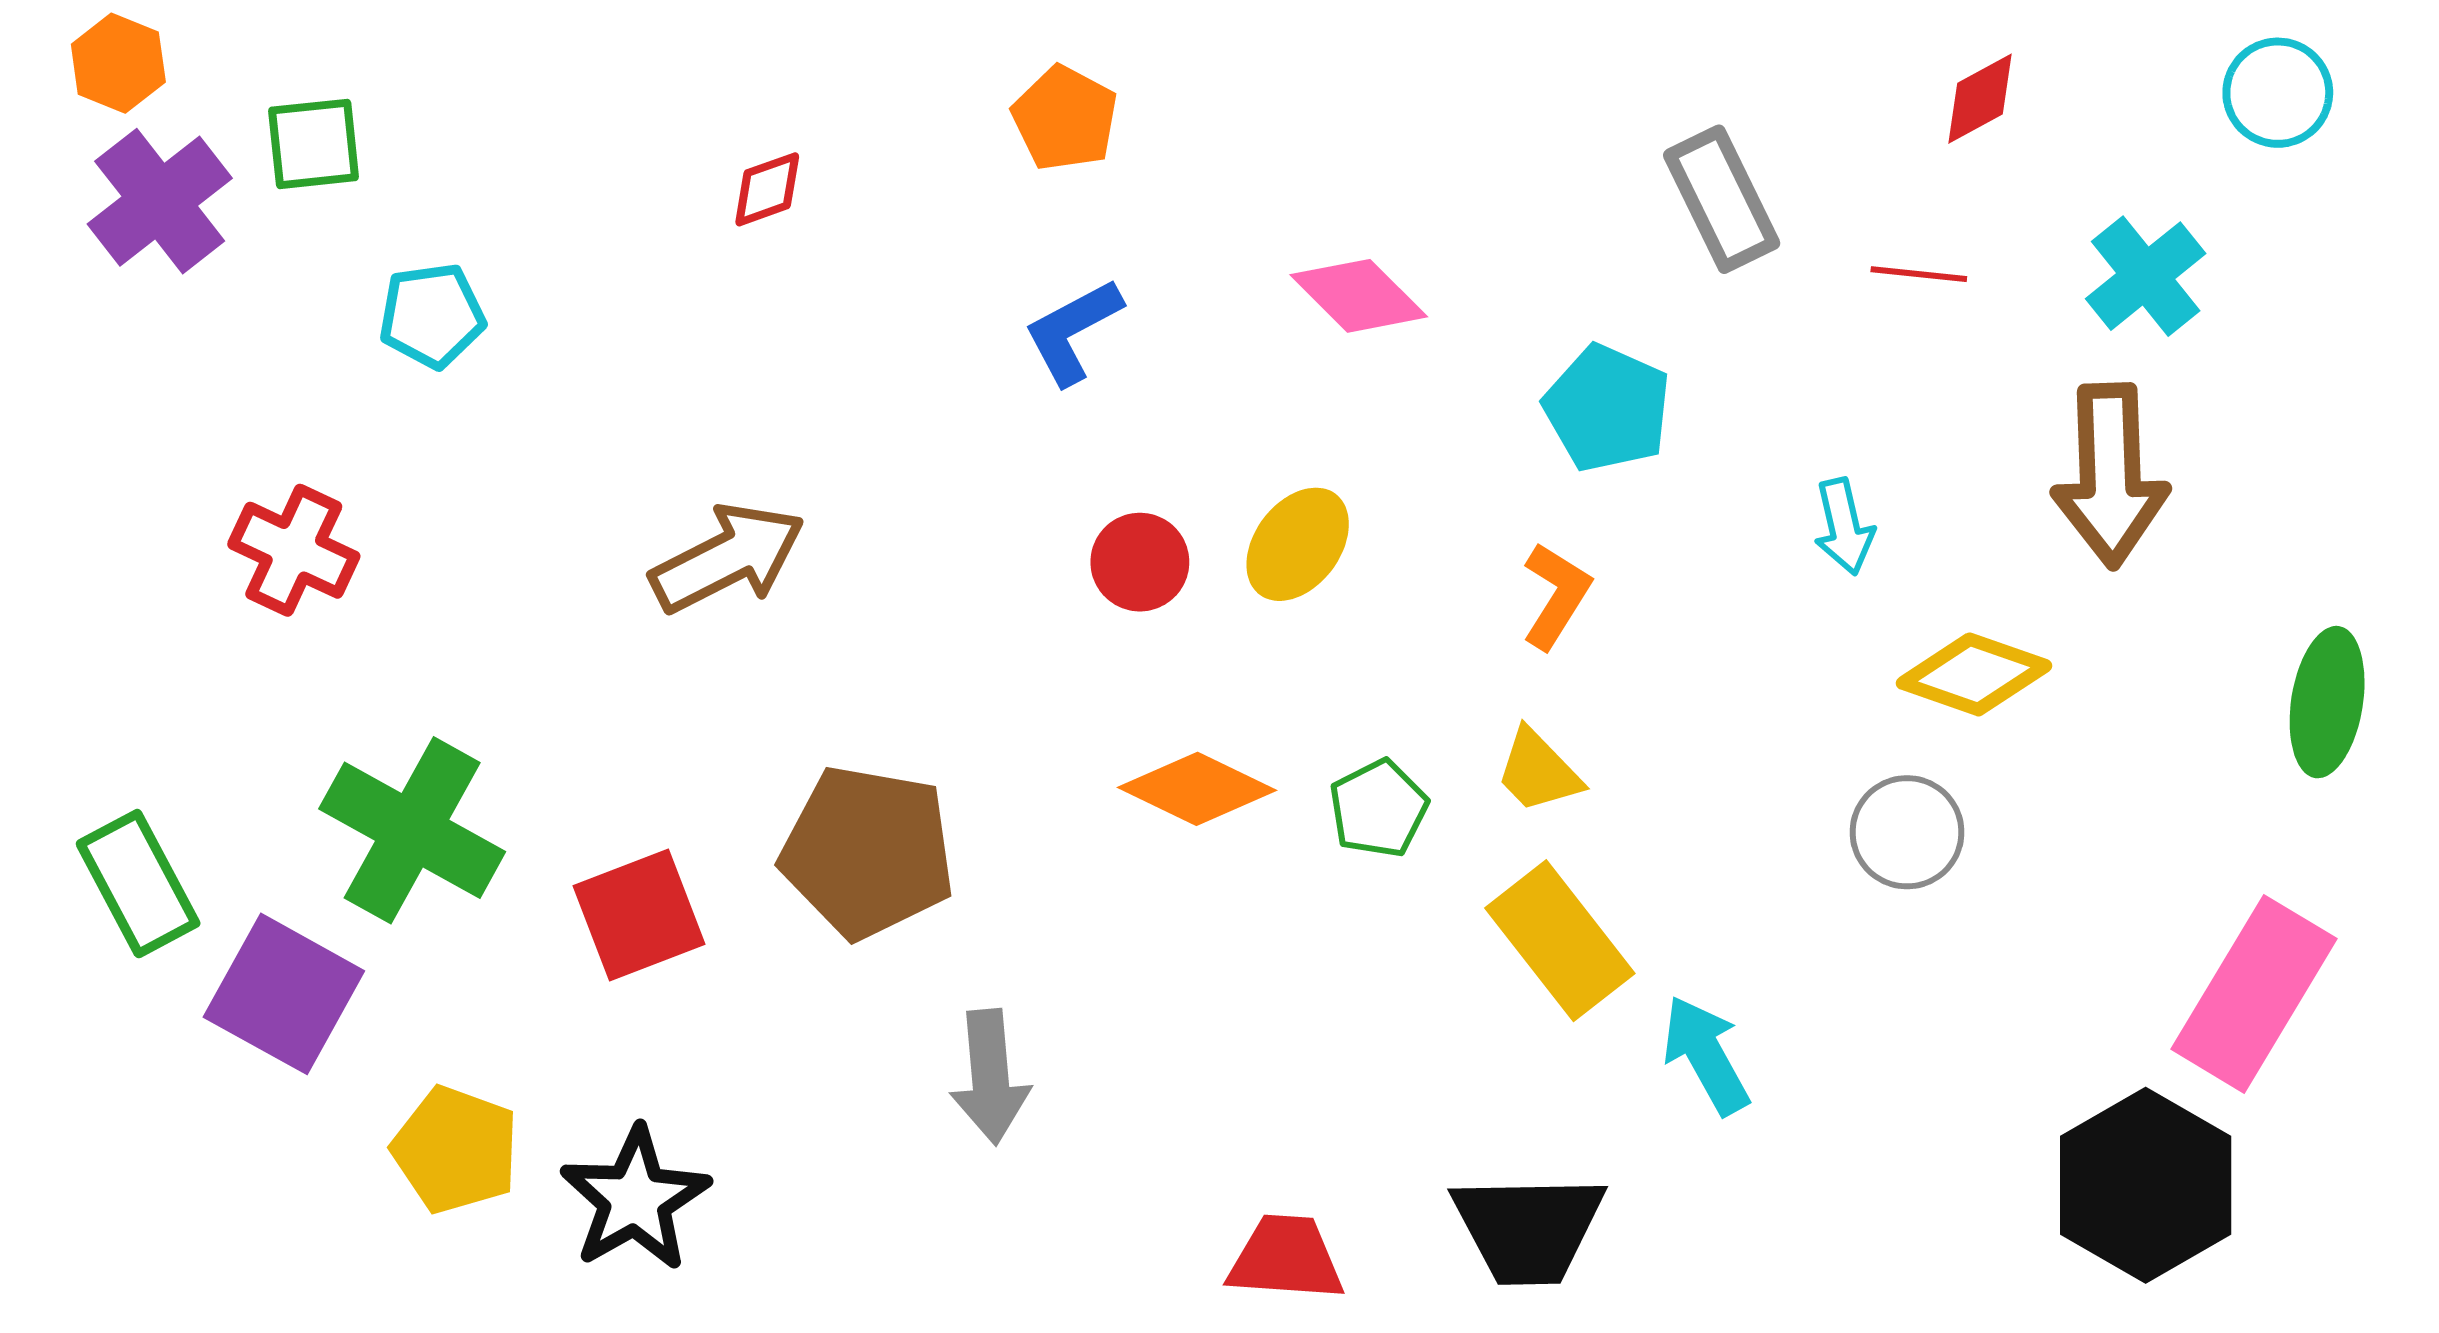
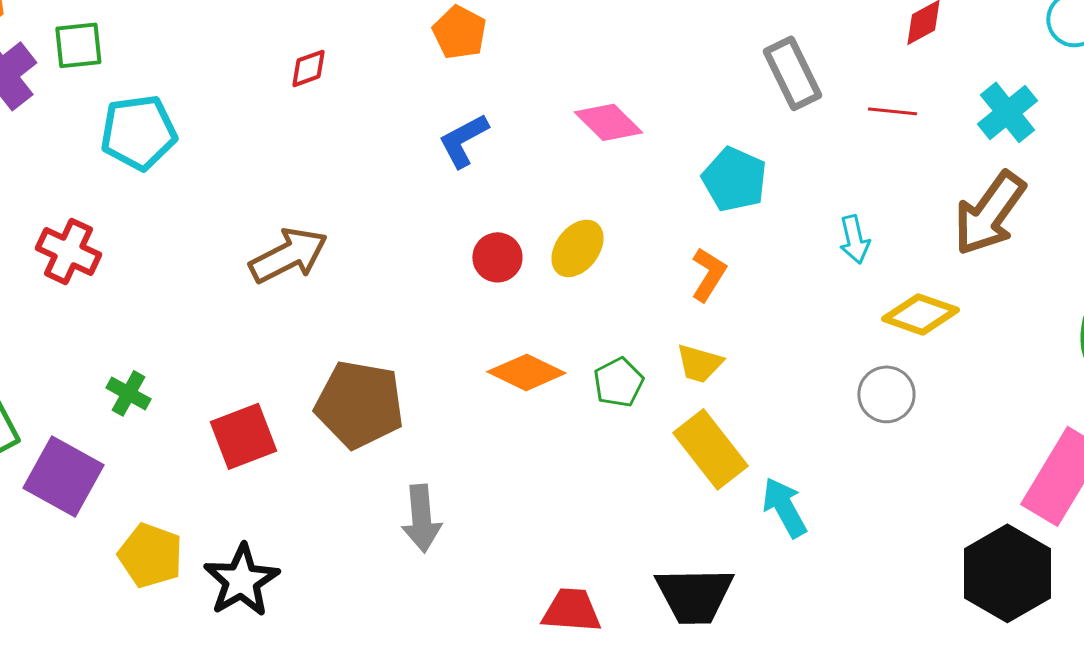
cyan pentagon: (432, 316) -> (138, 132), size x1.4
brown arrow: (2110, 475) -> (989, 213), turned 38
yellow trapezoid: (1538, 771) -> (699, 363), turned -30
green cross: (412, 830) -> (128, 393), size x0.5

